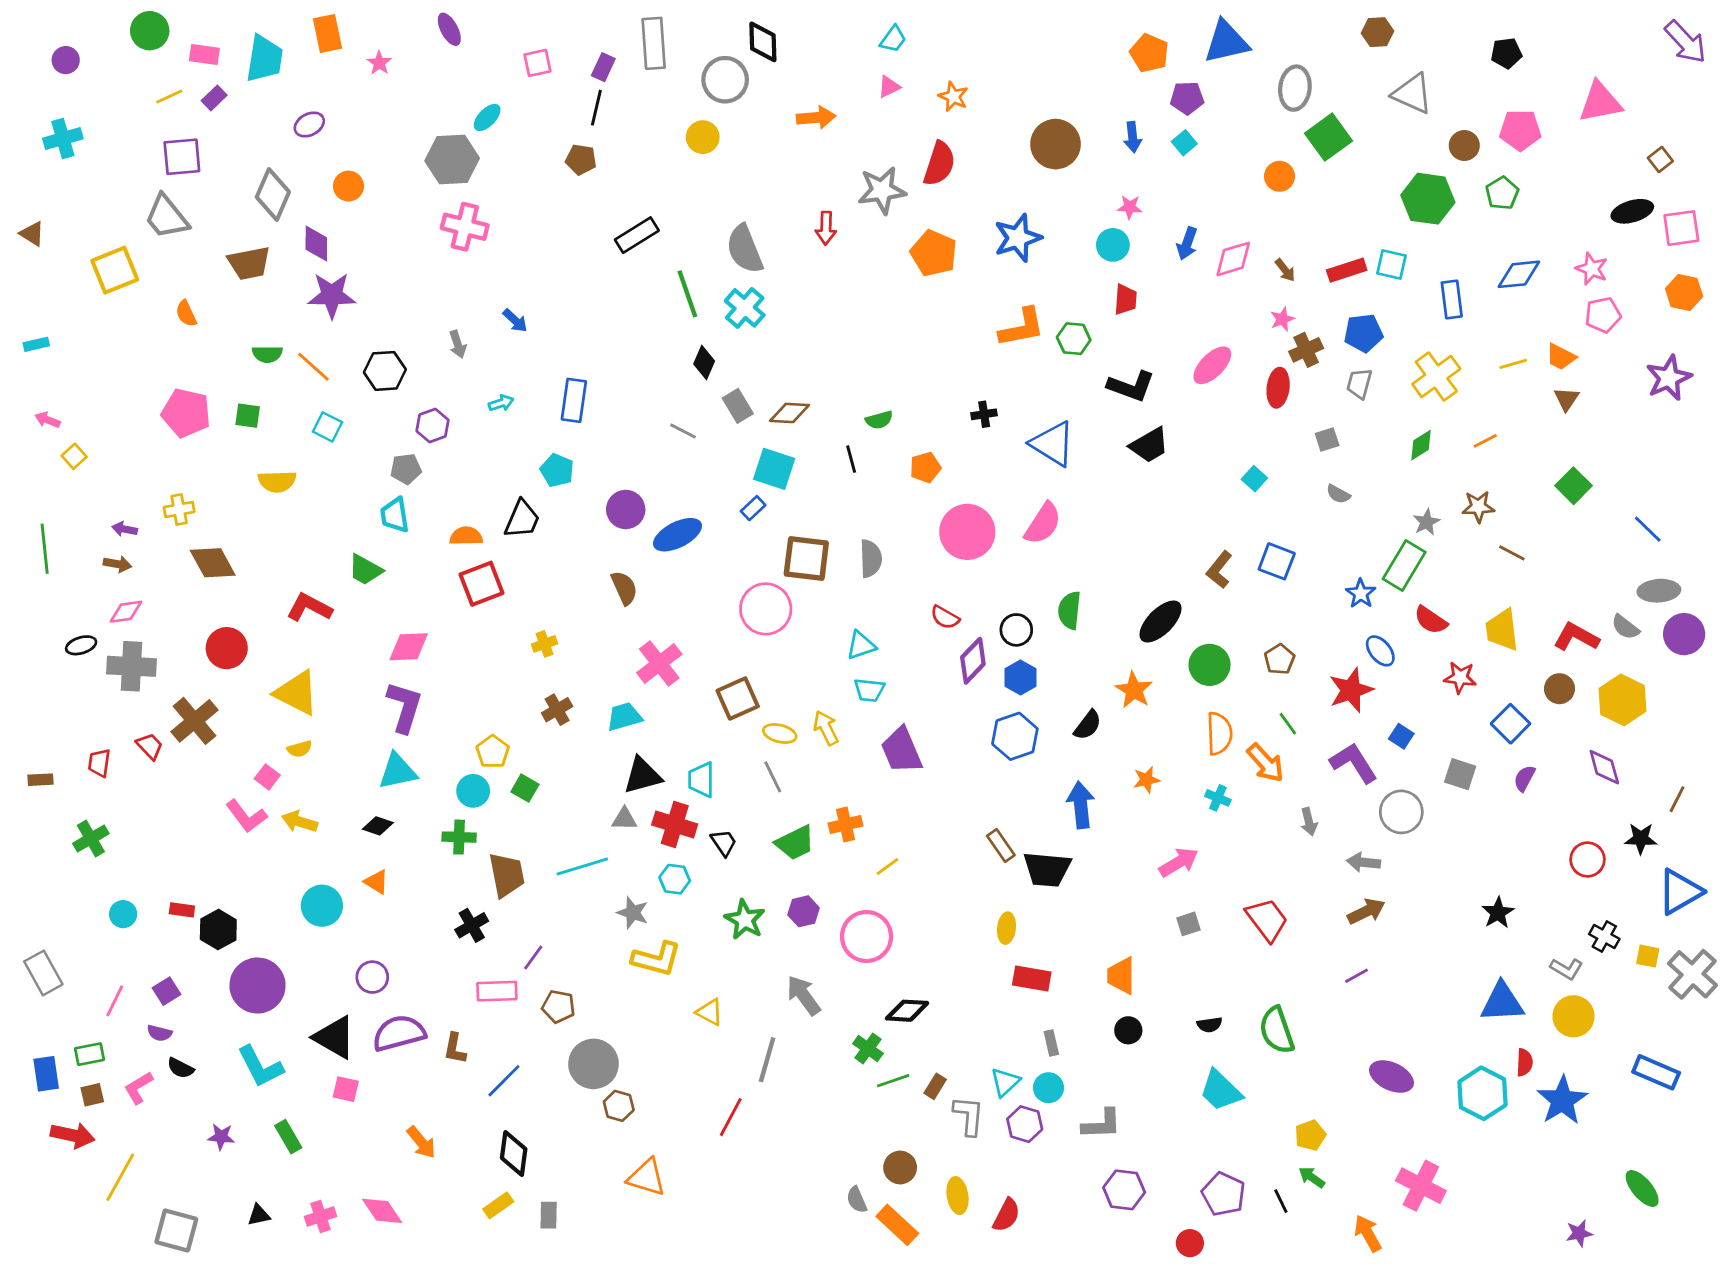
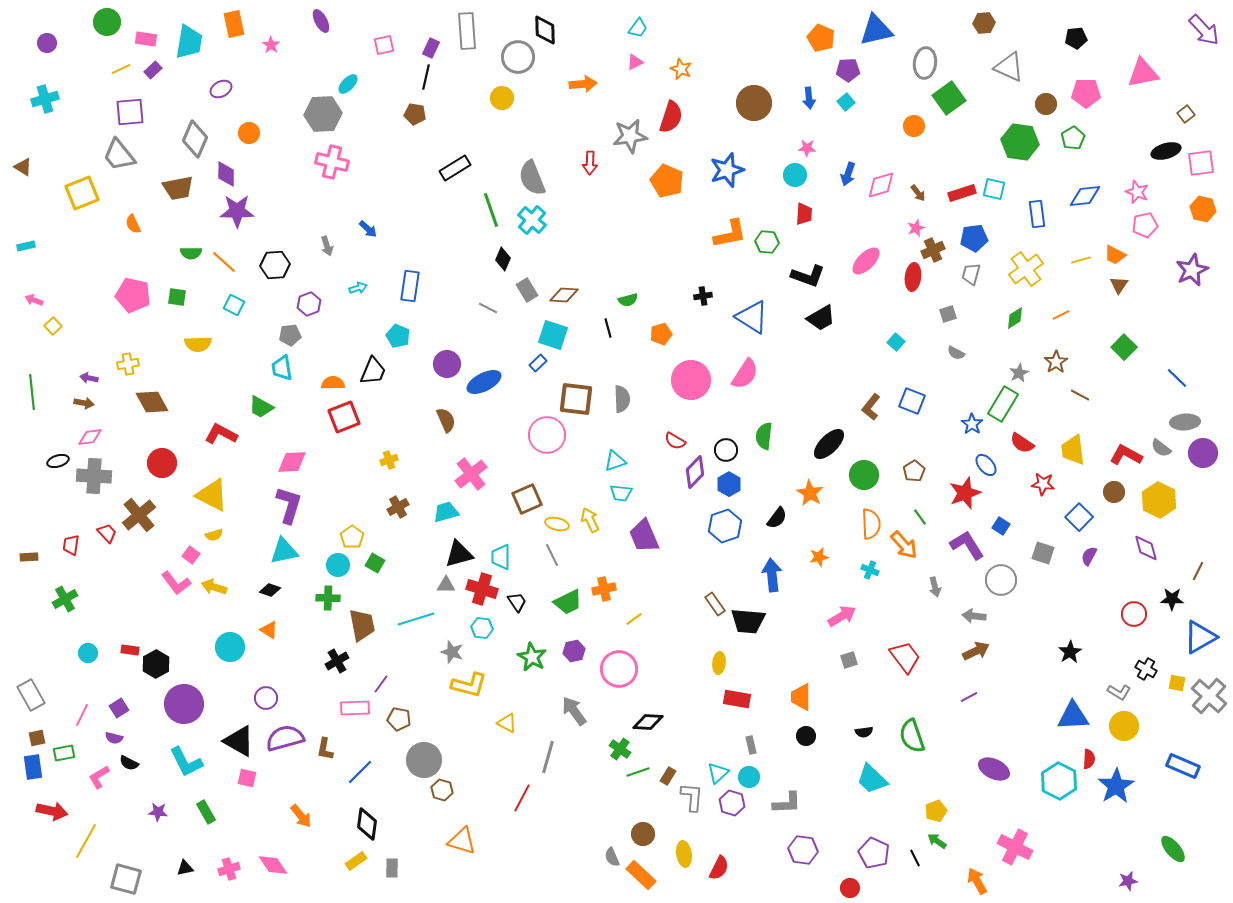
brown star: (1478, 507) -> (1056, 362), turned -30
brown square: (92, 1095) -> (37, 738), moved

